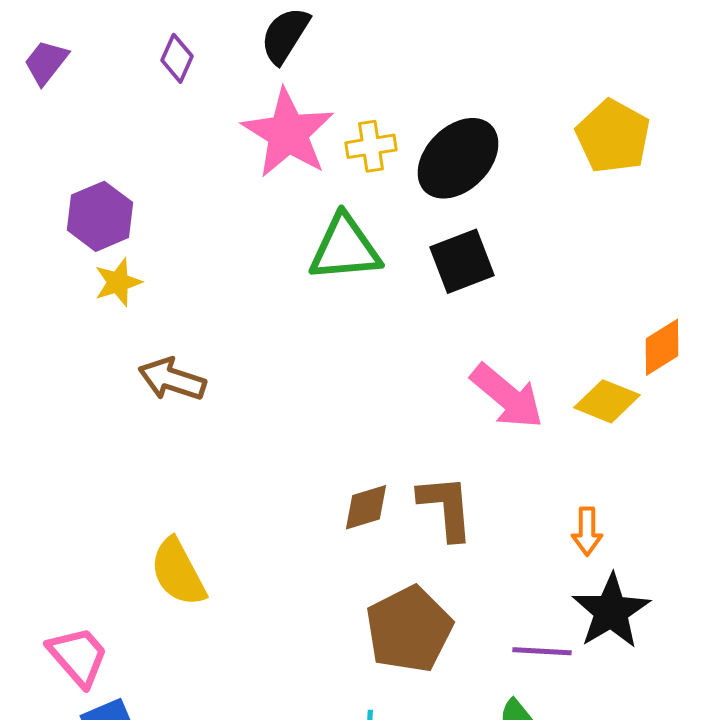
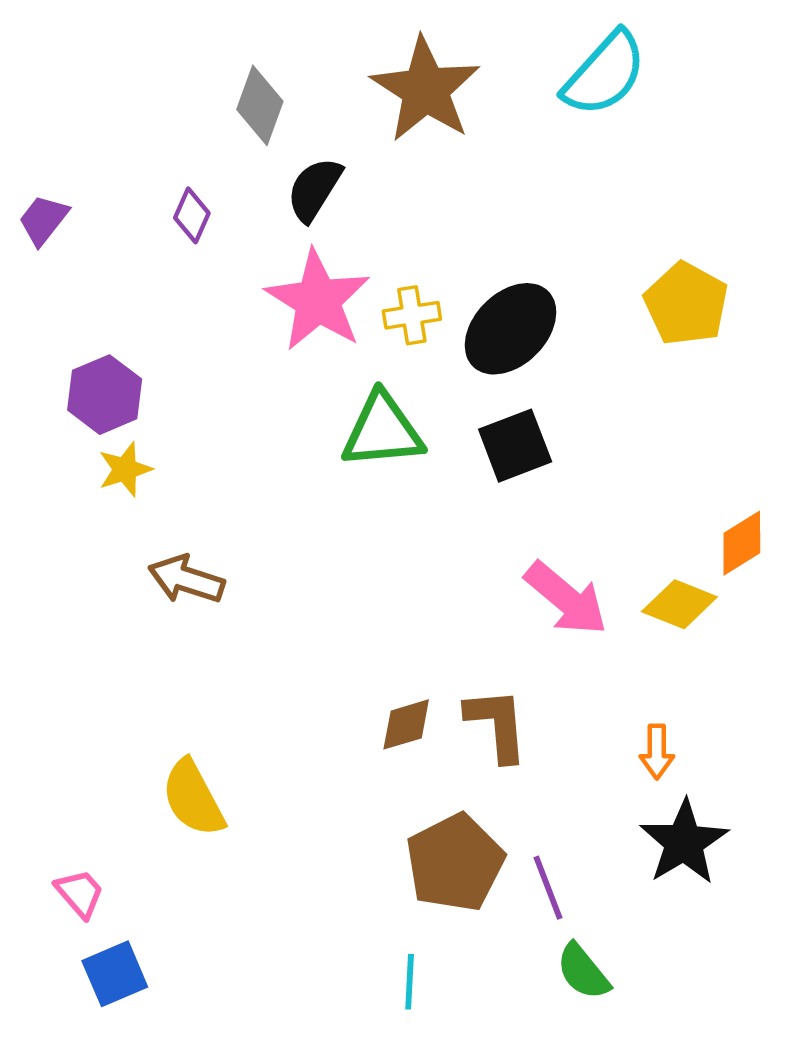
purple line: (542, 651) -> (548, 888), moved, turned 66
pink trapezoid: (78, 656) -> (80, 893), size x0.7

